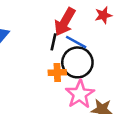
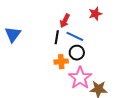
red arrow: (65, 22) -> (65, 21), size x0.6
black circle: (77, 62) -> (77, 53), size x0.6

